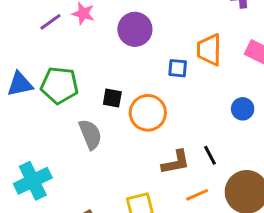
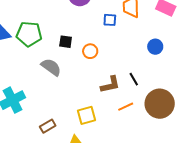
orange circle: (148, 113) -> (90, 51), size x0.6
gray semicircle: (90, 134) -> (51, 67), turned -30

